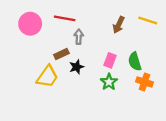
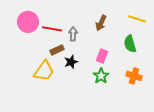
red line: (65, 18) -> (52, 29), moved
brown arrow: (119, 25) -> (101, 23), moved
green semicircle: (135, 61) -> (130, 44), moved

